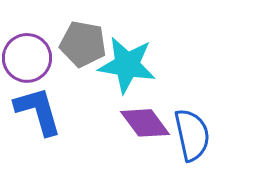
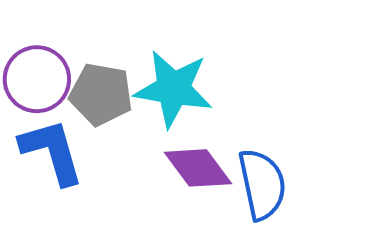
gray pentagon: (83, 44) -> (101, 94), moved

